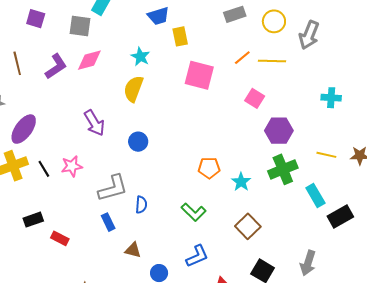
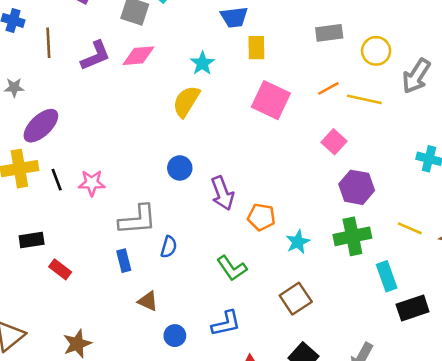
purple arrow: (94, 123) -> (222, 193), moved

